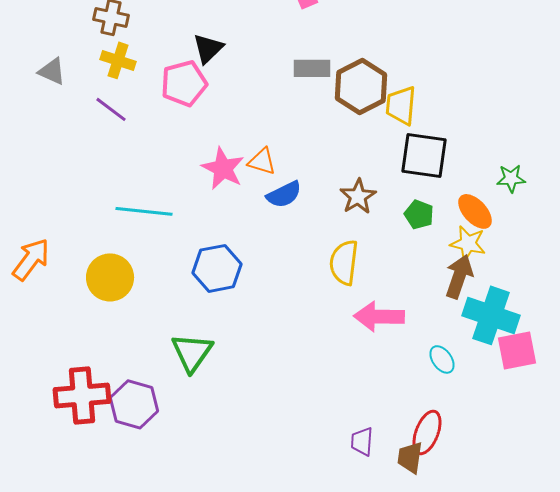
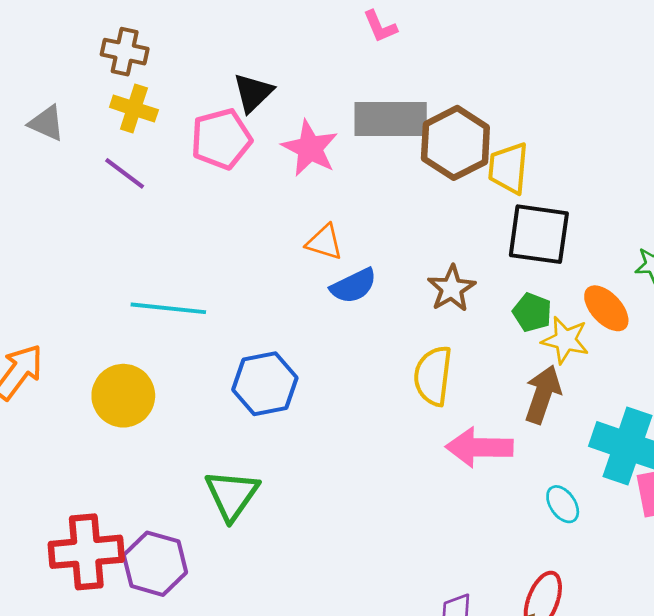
gray rectangle: (312, 68) -> (391, 119), size x1.5
pink star: (223, 168) -> (310, 148), moved
yellow star: (468, 243) -> (565, 340), moved
brown arrow: (459, 276) -> (543, 394), moved

